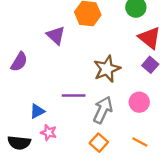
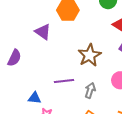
gray arrow: (103, 110) -> (90, 90), size x0.7
blue triangle: (37, 111) -> (35, 98), turned 40

